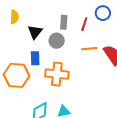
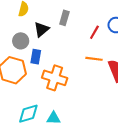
gray rectangle: (64, 22) -> (64, 18), moved
gray circle: (57, 41) -> (21, 41), moved

